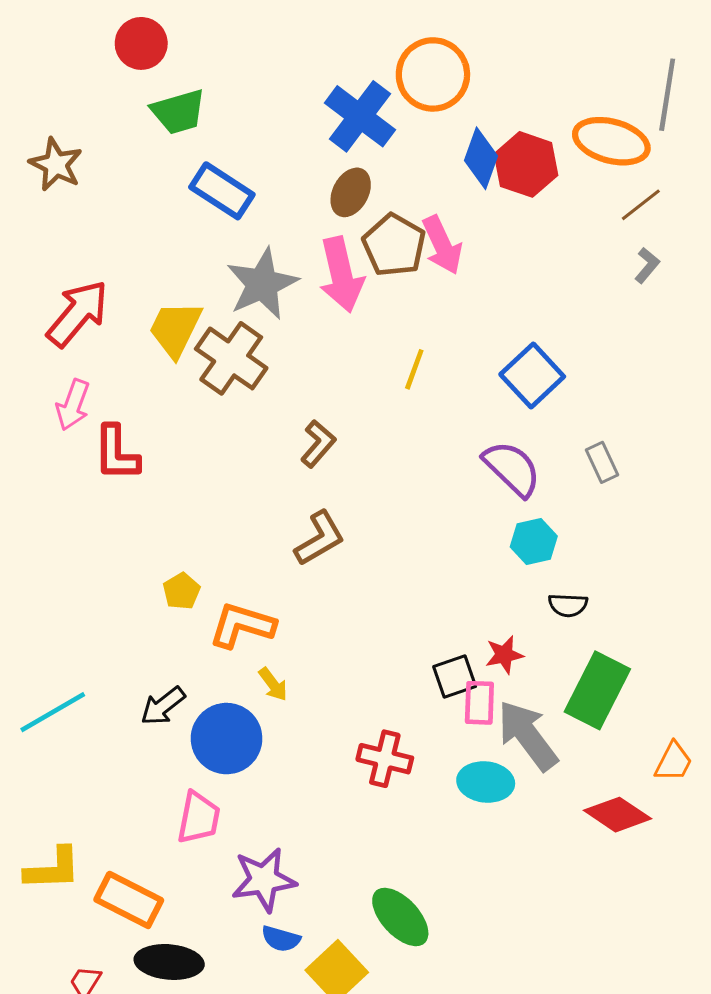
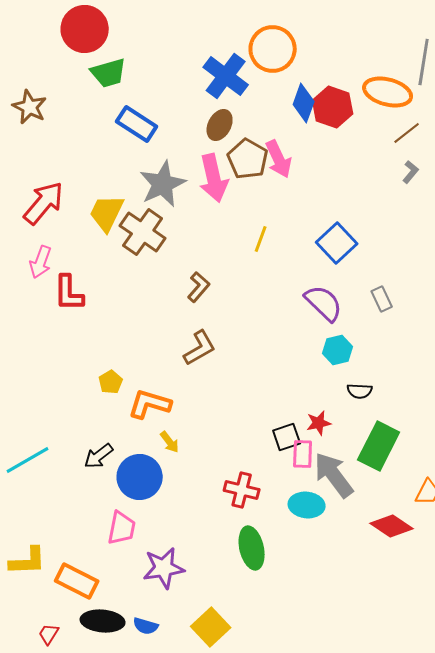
red circle: (141, 43) -> (85, 29), size x1.4
green ellipse: (400, 917) -> (252, 548), moved, turned 30
blue semicircle: (281, 939) -> (146, 626), moved

